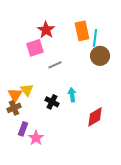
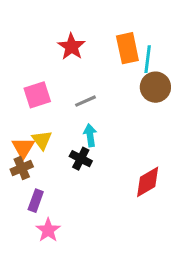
pink square: (35, 48) -> (37, 95), moved
cyan arrow: (72, 95) -> (90, 135), moved
pink star: (36, 138) -> (48, 230), moved

